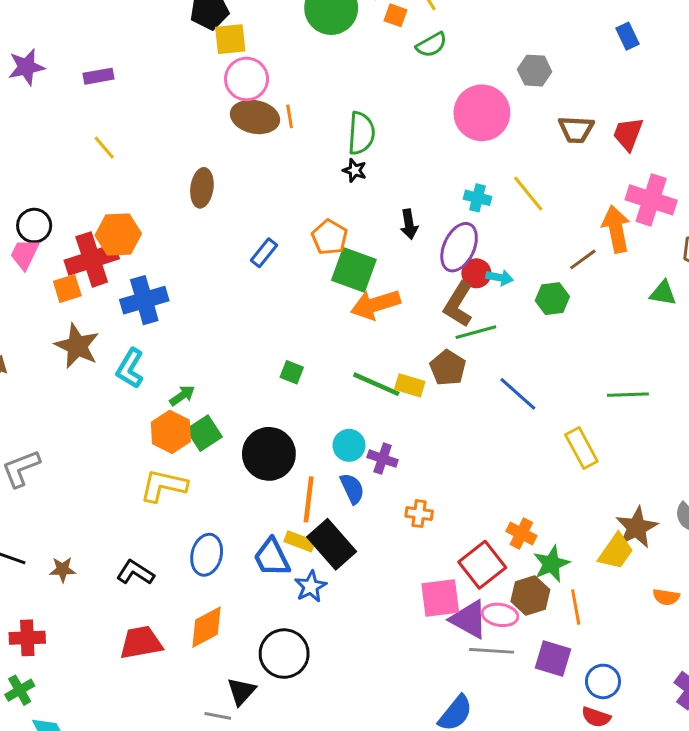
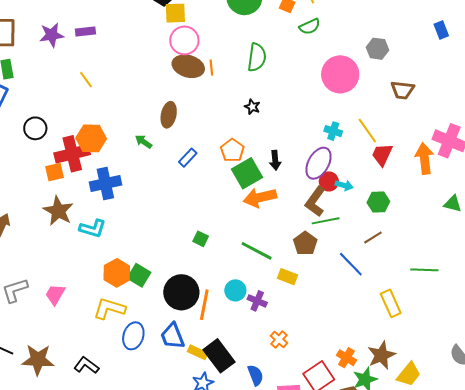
purple star: (26, 67) -> (52, 35), moved
green semicircle: (361, 133) -> (257, 57), moved
red trapezoid: (628, 134) -> (382, 155), moved
brown ellipse: (202, 188) -> (169, 115), moved
black arrow: (409, 224) -> (275, 160), moved
pink trapezoid: (25, 254) -> (55, 294), moved
brown line: (583, 259) -> (373, 237), moved
green square: (354, 270) -> (247, 173), turned 36
cyan L-shape: (130, 368) -> (93, 228), turned -108
yellow rectangle: (410, 385) -> (288, 277), moved
green arrow: (182, 396) -> (144, 142), moved, turned -114
green square: (204, 433) -> (139, 275), turned -30
blue semicircle: (352, 489) -> (255, 375), moved
orange line: (309, 499) -> (204, 305), moved
orange cross: (419, 514) -> (279, 339), turned 30
brown star: (637, 527) -> (381, 355), moved
blue ellipse: (207, 555) -> (133, 336), moved
blue trapezoid: (272, 557) -> (172, 336), moved
brown star: (63, 569) -> (38, 360), size x1.8

